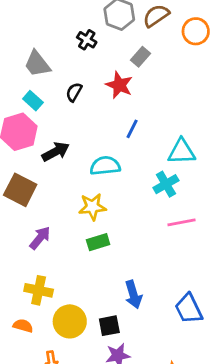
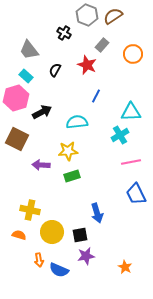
orange circle: (196, 31) -> (133, 54), moved
purple arrow: (40, 238) -> (41, 165), moved, turned -126
blue trapezoid: (189, 309) -> (136, 194), moved

